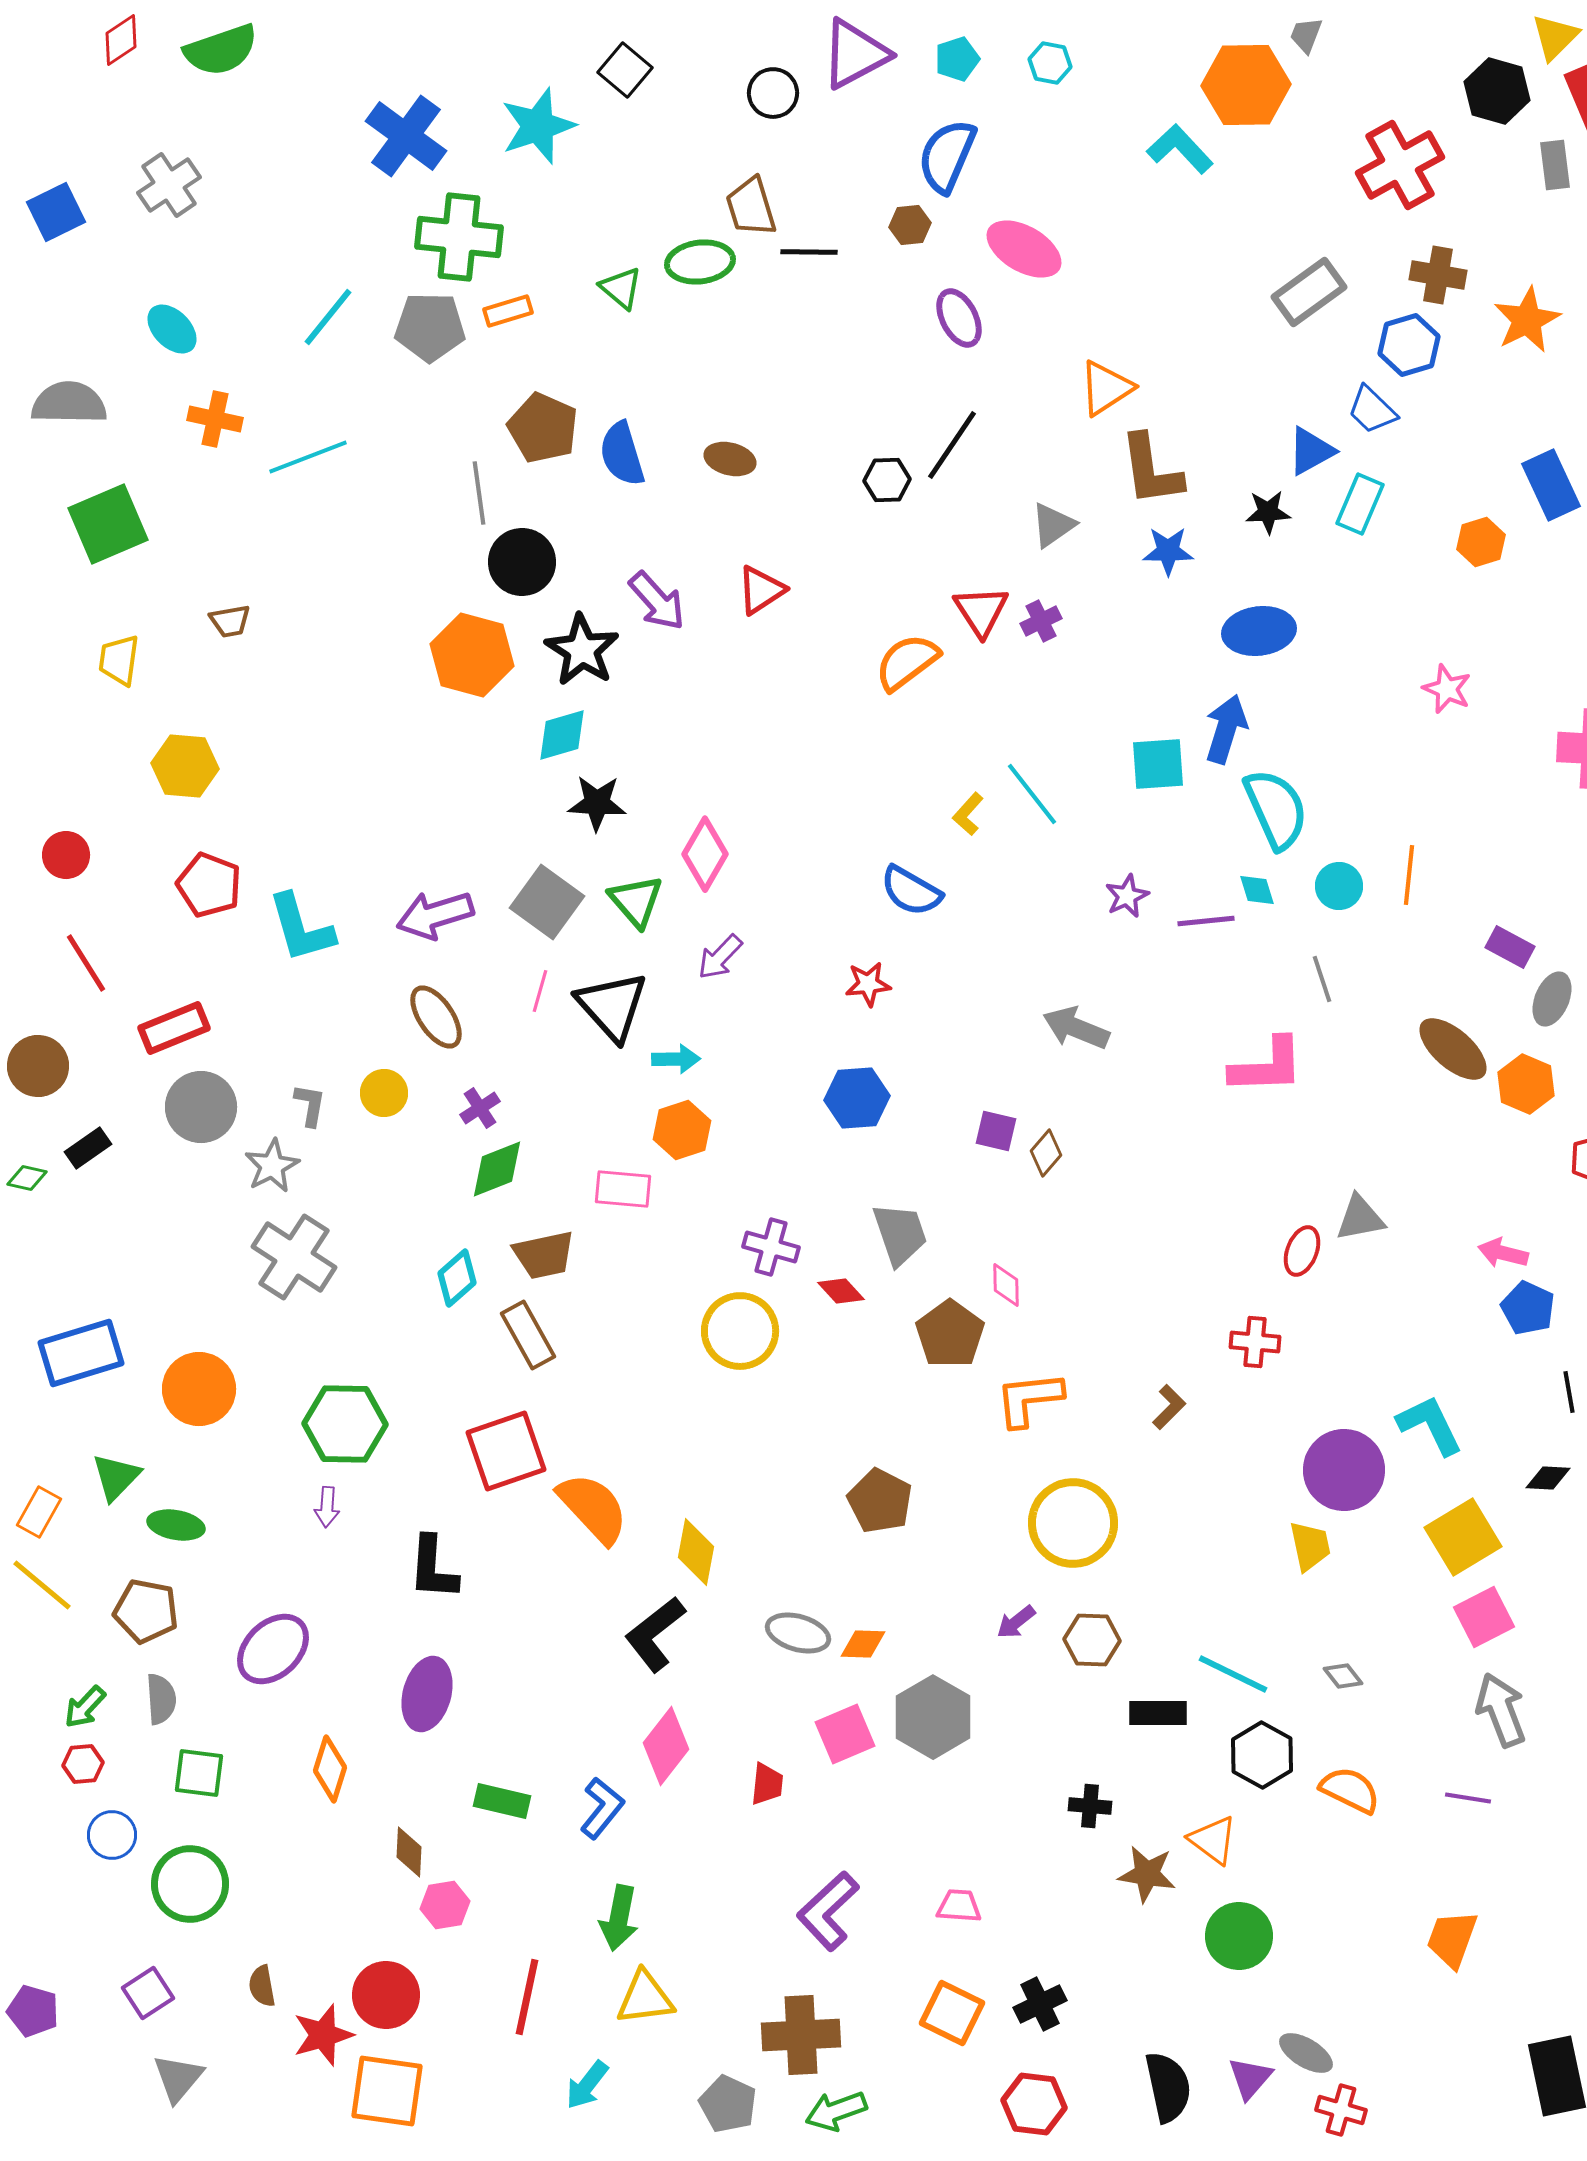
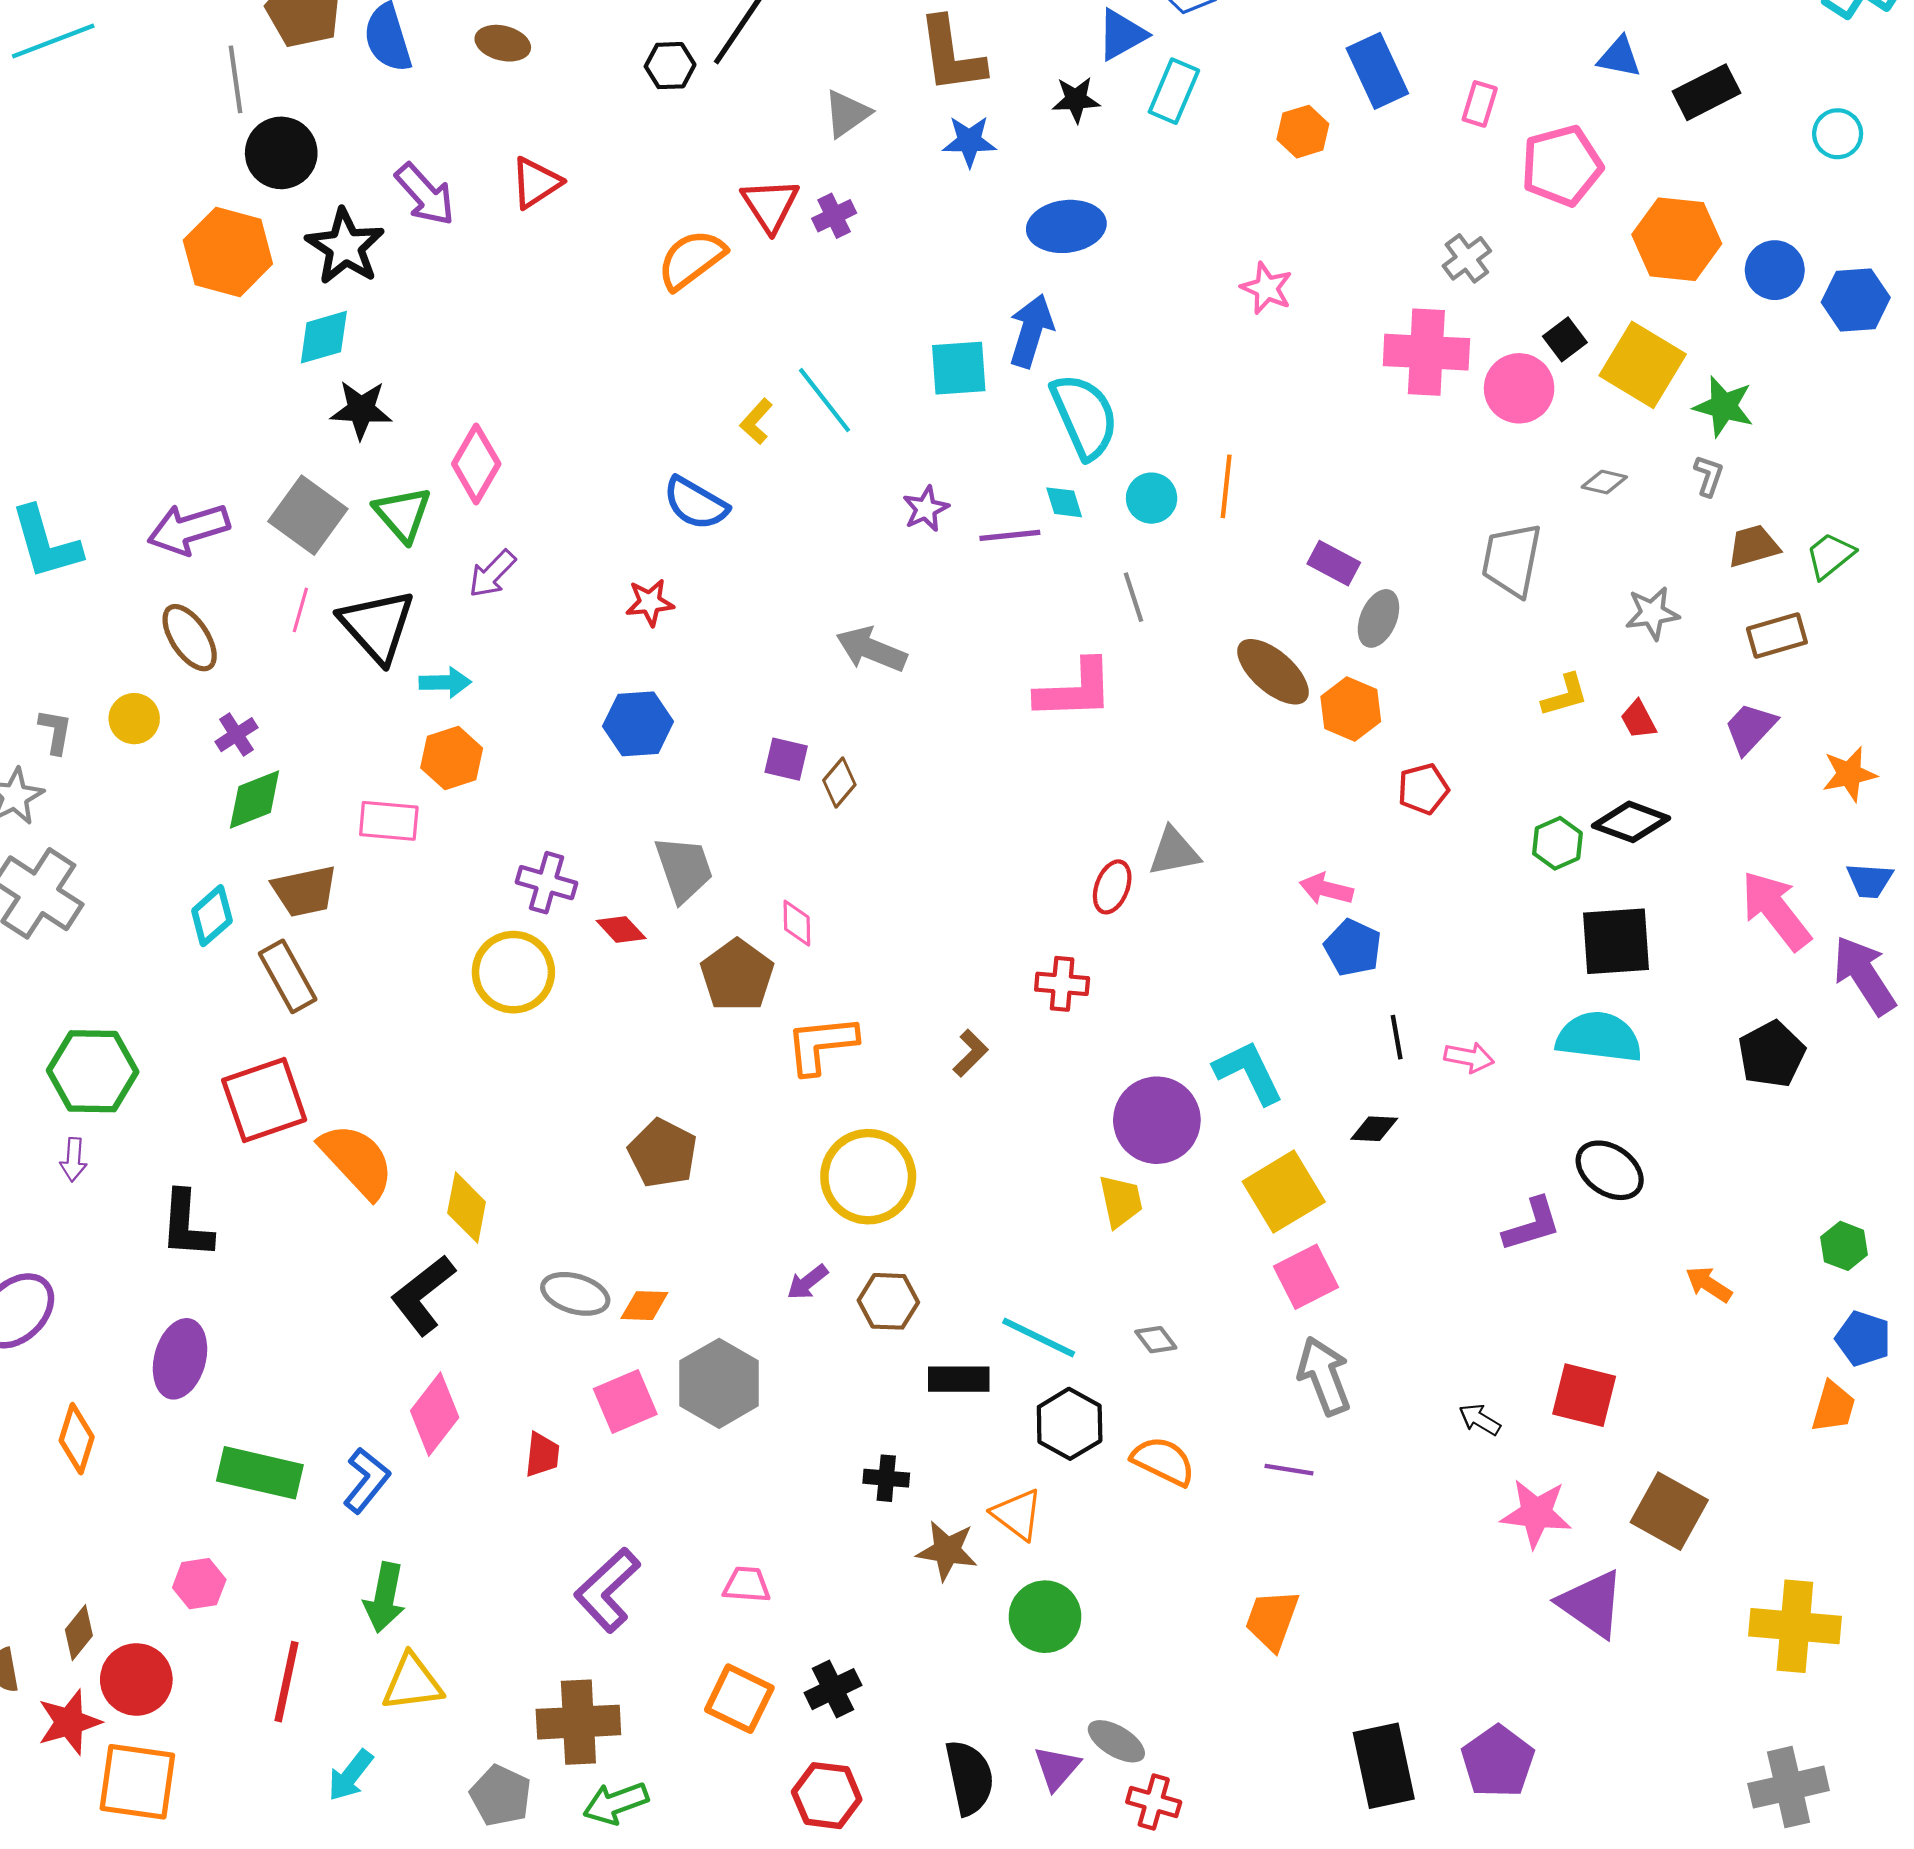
green rectangle: (502, 1801) -> (260, 1473), size x1.4
brown diamond: (409, 1852) -> (79, 1633), moved, turned 36

